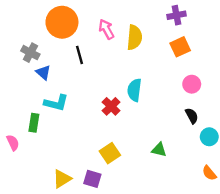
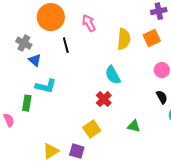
purple cross: (177, 15) -> (159, 11), moved
yellow semicircle: (134, 37) -> (124, 39), moved
cyan semicircle: (134, 90) -> (113, 75), turned -36
red cross: (111, 106) -> (104, 99), moved

